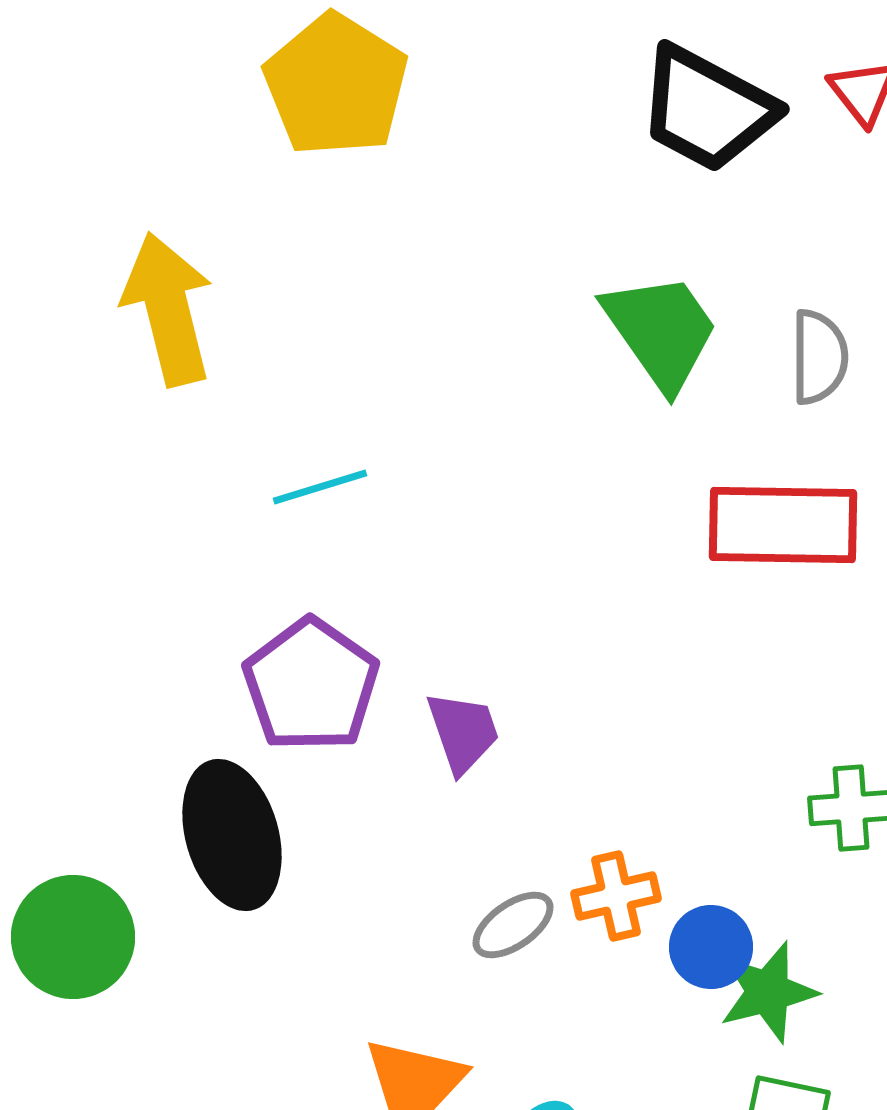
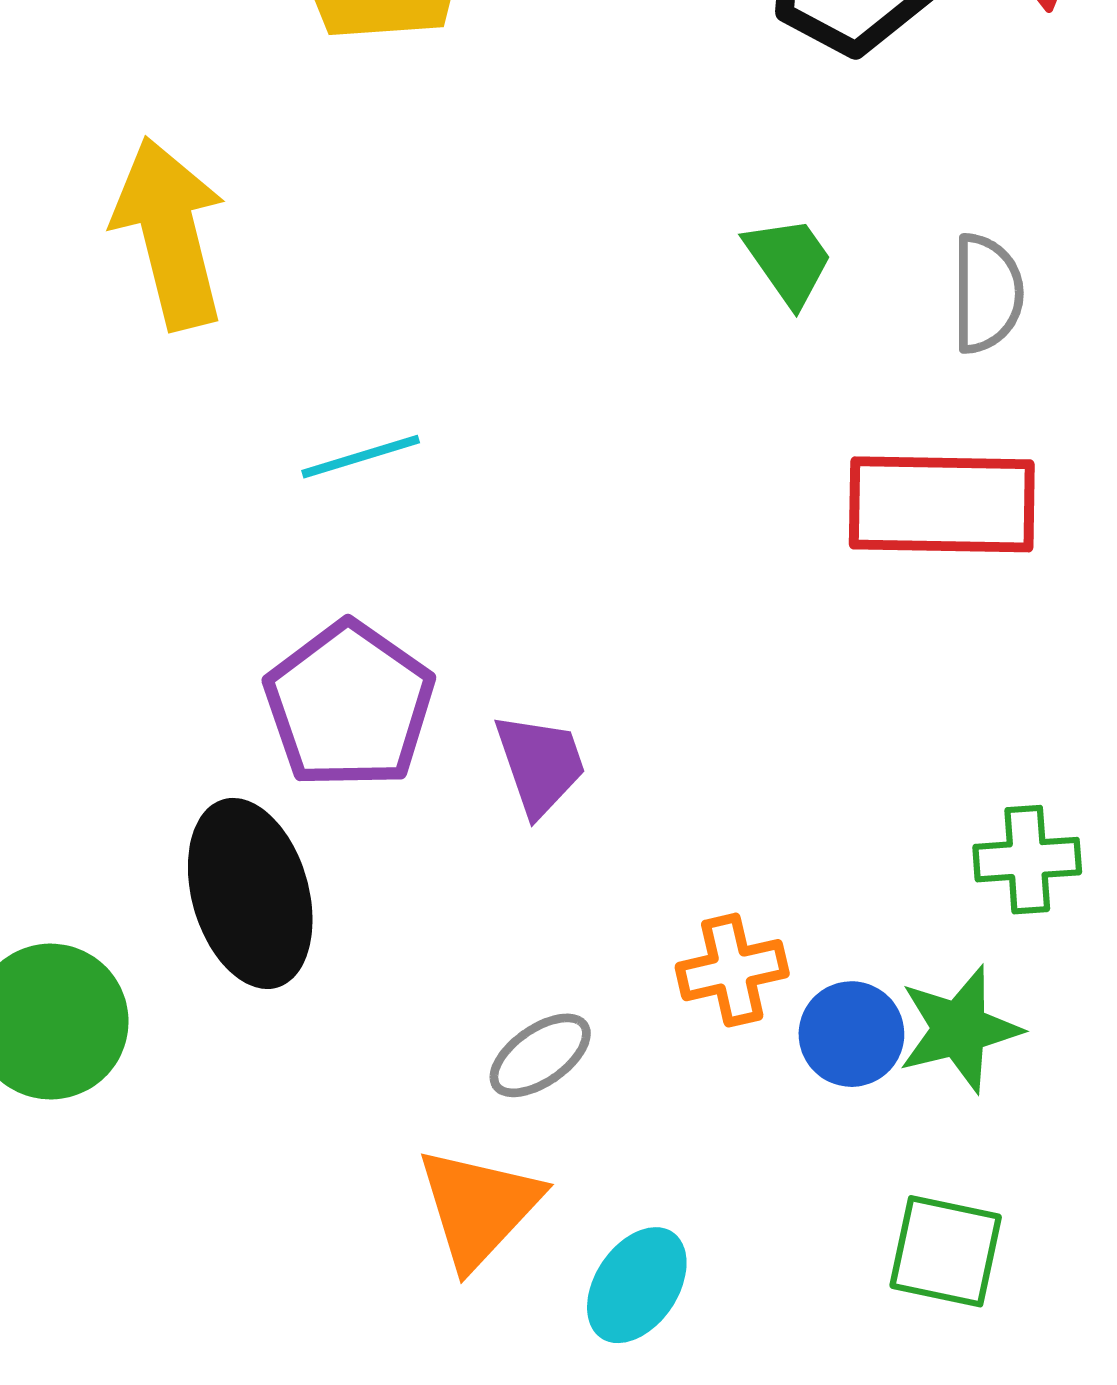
green trapezoid: (661, 331) -> (789, 261), size x0.6
gray ellipse: (513, 925) -> (540, 1055), moved
green star: (768, 992) -> (959, 1029), moved

